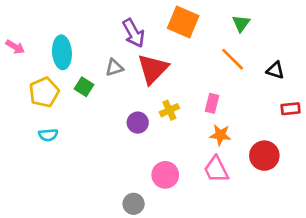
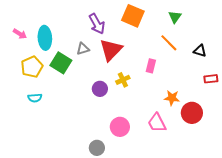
pink arrow: (15, 47) -> (20, 34), moved
green square: (84, 87) -> (61, 63), size x1.5
pink rectangle: (212, 103) -> (151, 66), moved
orange star: (220, 135) -> (172, 98), moved

